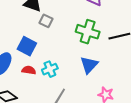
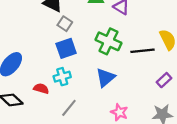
blue square: (27, 46) -> (66, 48), moved, turned 36
red semicircle: (29, 70) -> (41, 88), moved

